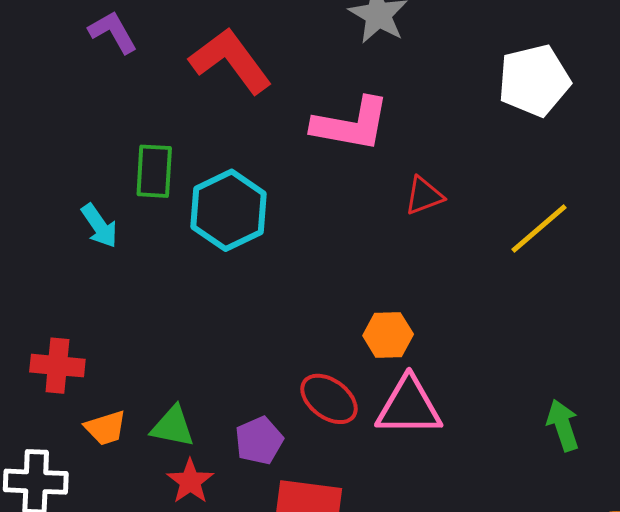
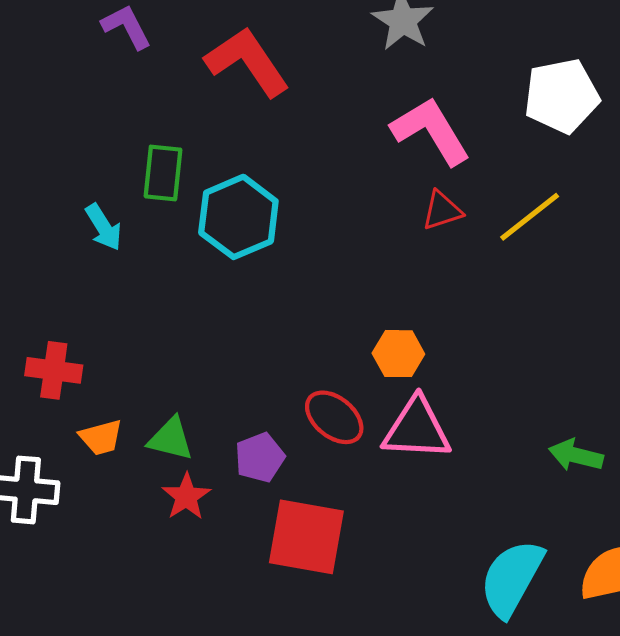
pink L-shape: (351, 124) -> (431, 131), moved, turned -134
yellow line: (539, 229) -> (530, 217), moved
green arrow: (563, 425) -> (576, 455), turned -60

